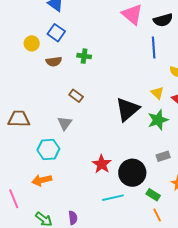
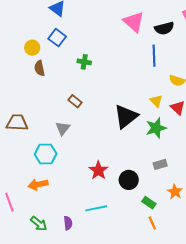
brown semicircle: (54, 62) -> (40, 68), moved, turned 84
black circle: (132, 173) -> (129, 180), size x0.7
cyan line: (113, 198) -> (96, 208), moved

